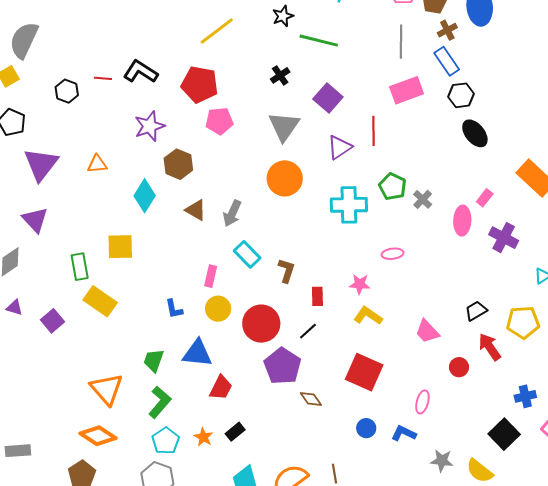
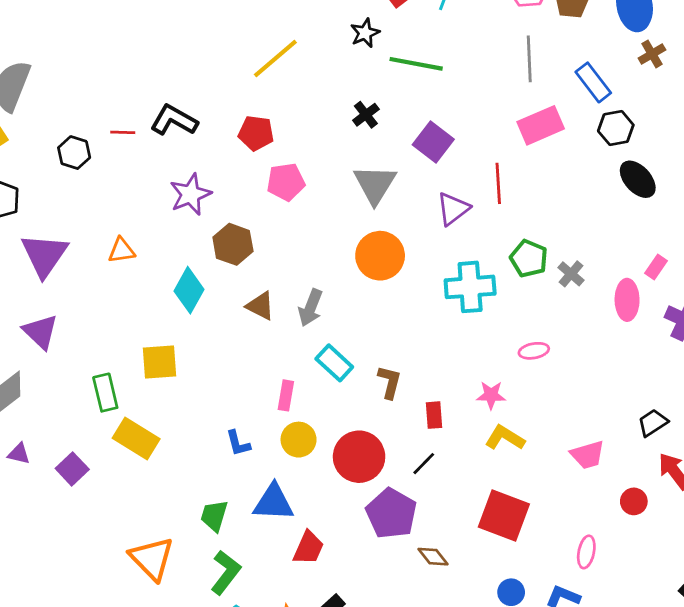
brown cross: (447, 30) -> (652, 54), moved
red pentagon: (200, 84) -> (256, 133), size x0.7
pink trapezoid: (427, 331) -> (588, 455), turned -60

